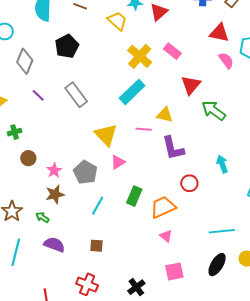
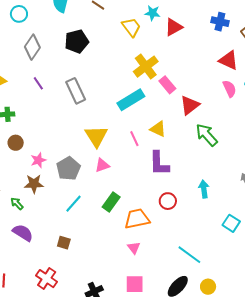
pink rectangle: (172, 51) -> (167, 85), moved
pink line: (144, 129) -> (134, 139), turned 49
cyan line: (222, 231) -> (189, 255), turned 30

